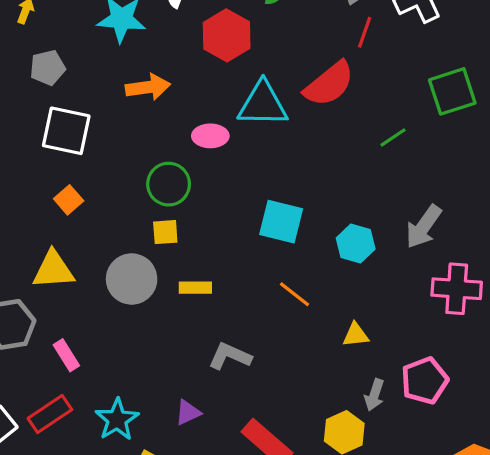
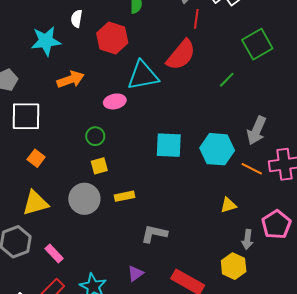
green circle: (169, 184) -> (95, 136), size x0.7
cyan hexagon: (356, 244) -> (217, 149), size x1.4
orange line: (295, 294) -> (252, 169), moved

